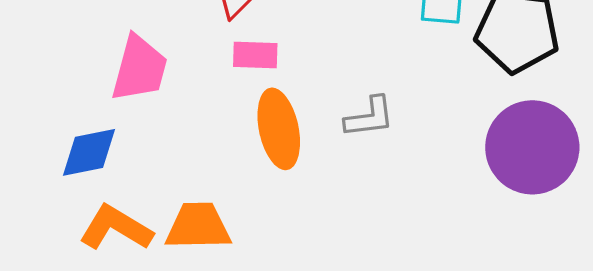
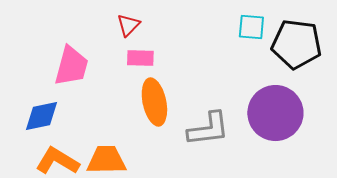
gray L-shape: (369, 117) -> (208, 129), moved, size x1.4
purple circle: (532, 147) -> (275, 113), moved

